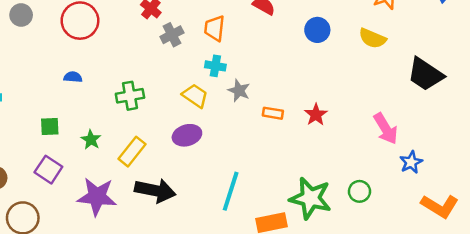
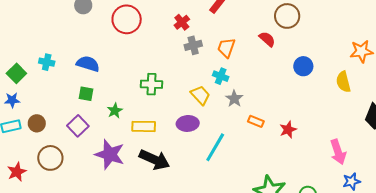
yellow semicircle: (372, 38) -> (343, 82), turned 40
blue semicircle: (73, 77) -> (88, 64), moved, size x1.6
yellow rectangle: (132, 152) -> (144, 126), turned 40
cyan line: (231, 191) -> (215, 147), moved

